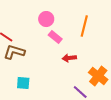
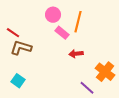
orange line: (84, 26) -> (78, 22), moved
cyan square: (23, 83) -> (18, 81), moved, turned 32

